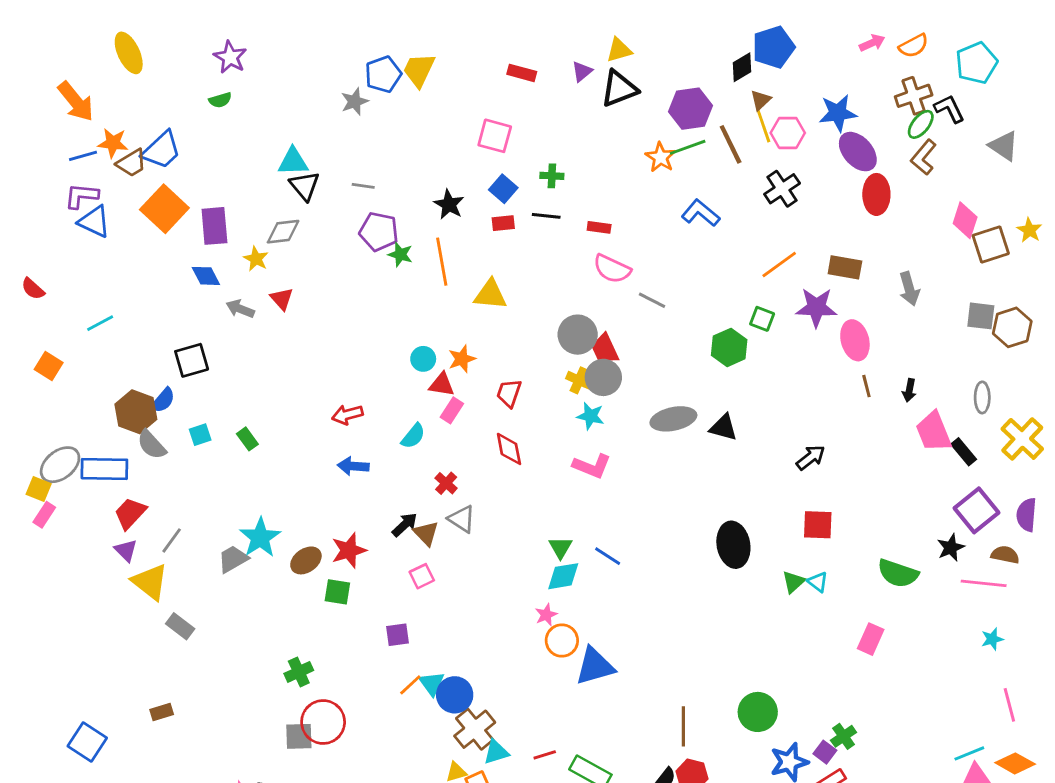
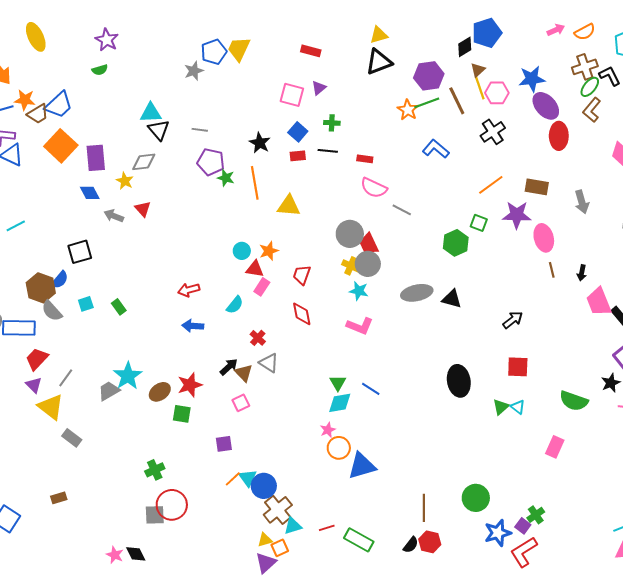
purple triangle: (582, 71) -> (319, 88), moved

